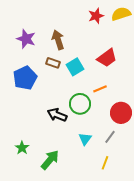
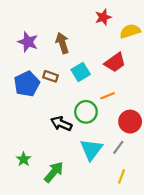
yellow semicircle: (121, 14) -> (130, 31), moved
brown rectangle: (53, 63) -> (50, 76), moved
cyan triangle: (85, 139) -> (91, 150), size x1.6
yellow line: (105, 163) -> (121, 176), moved

